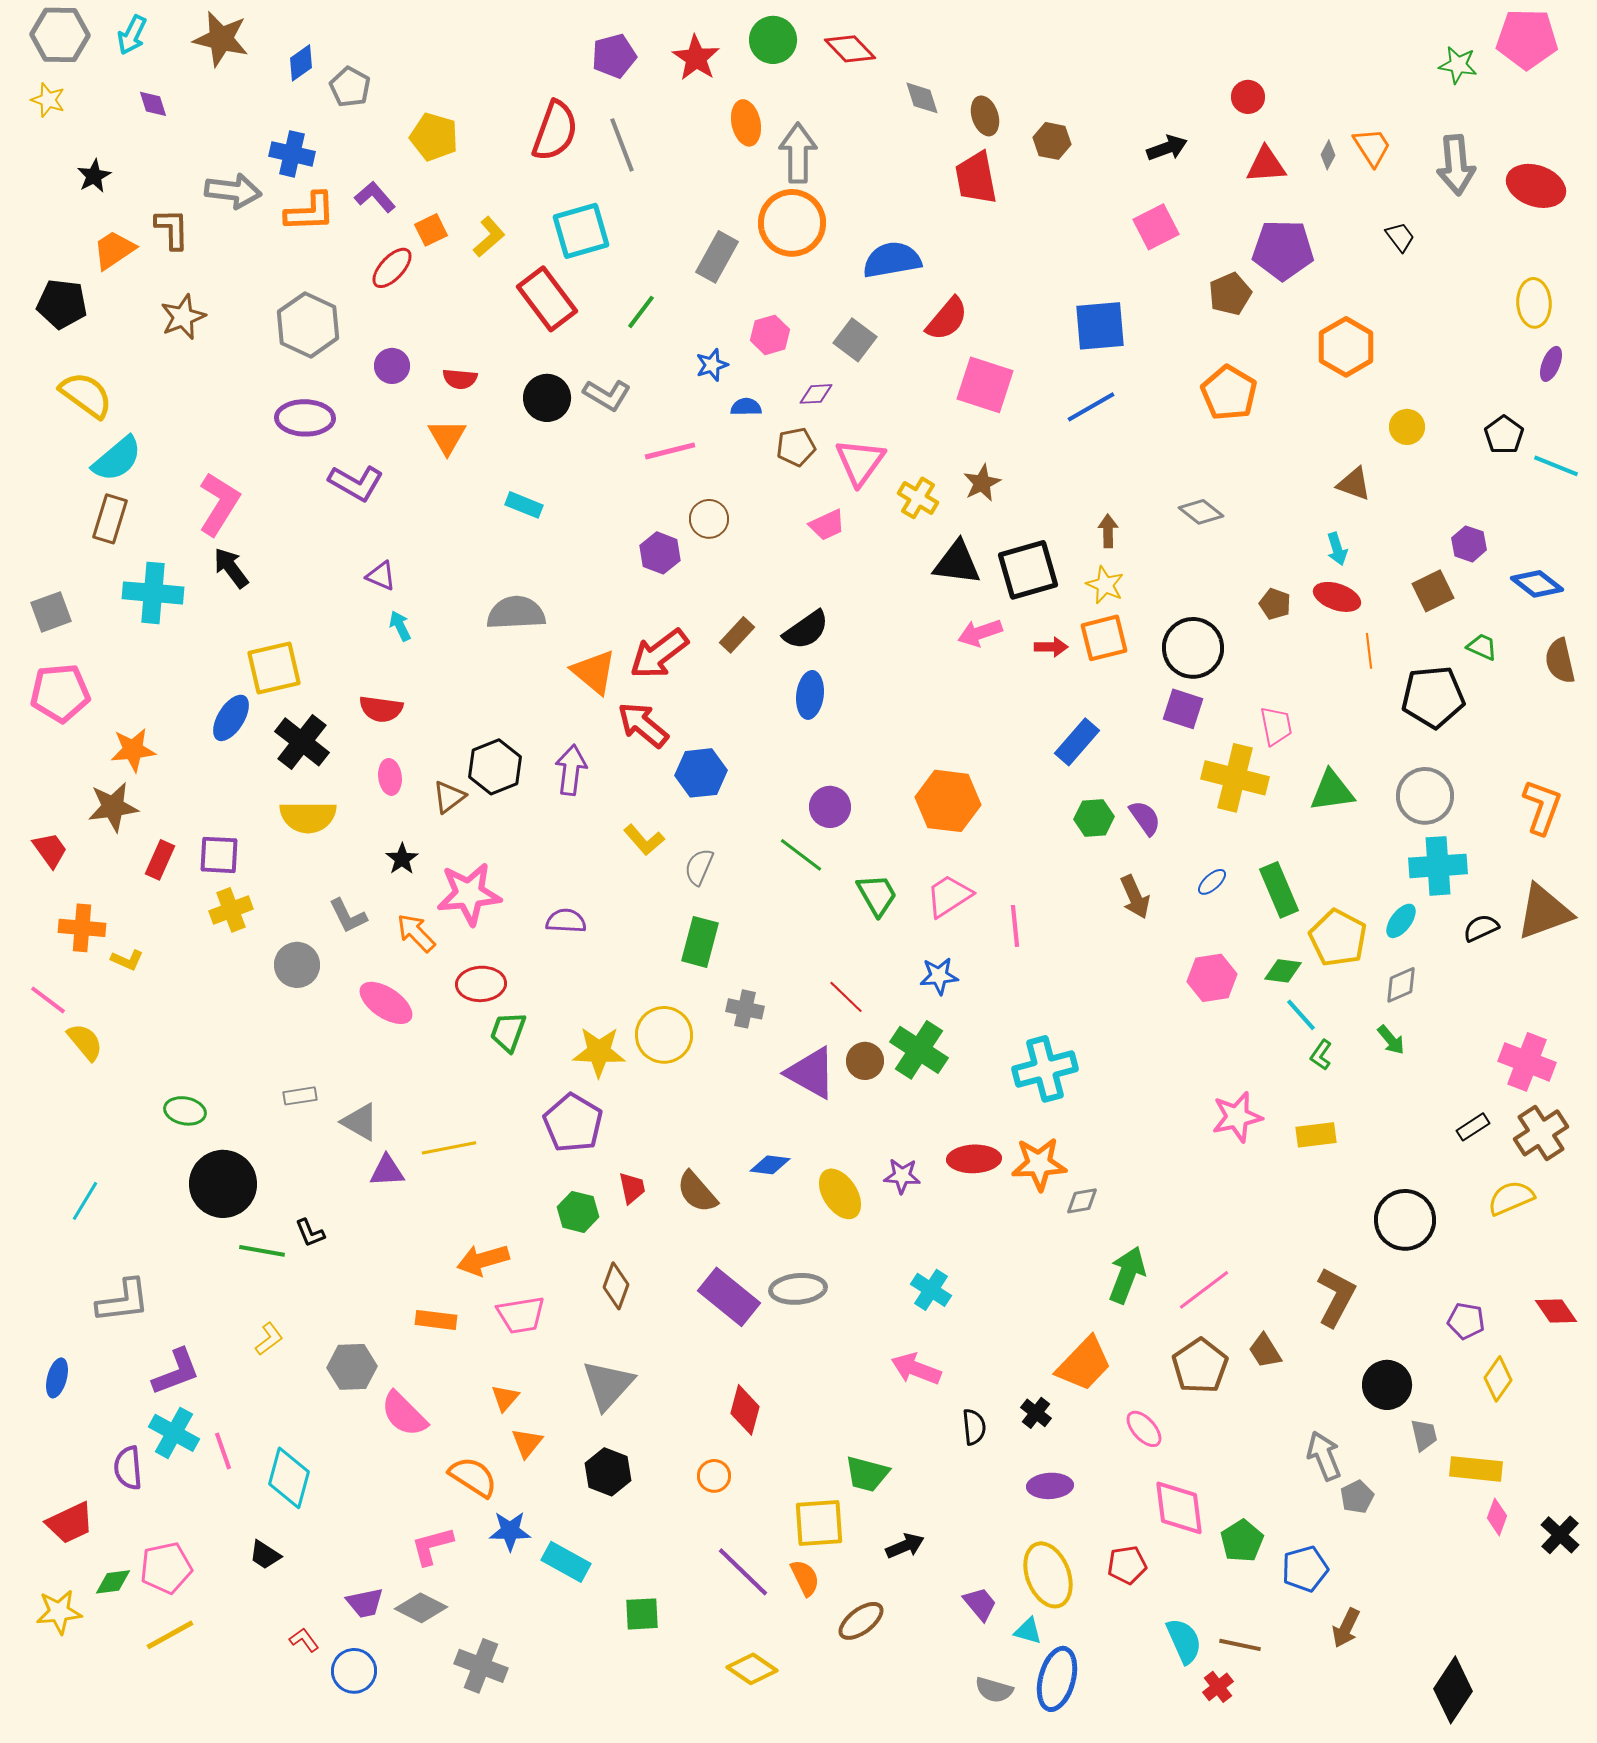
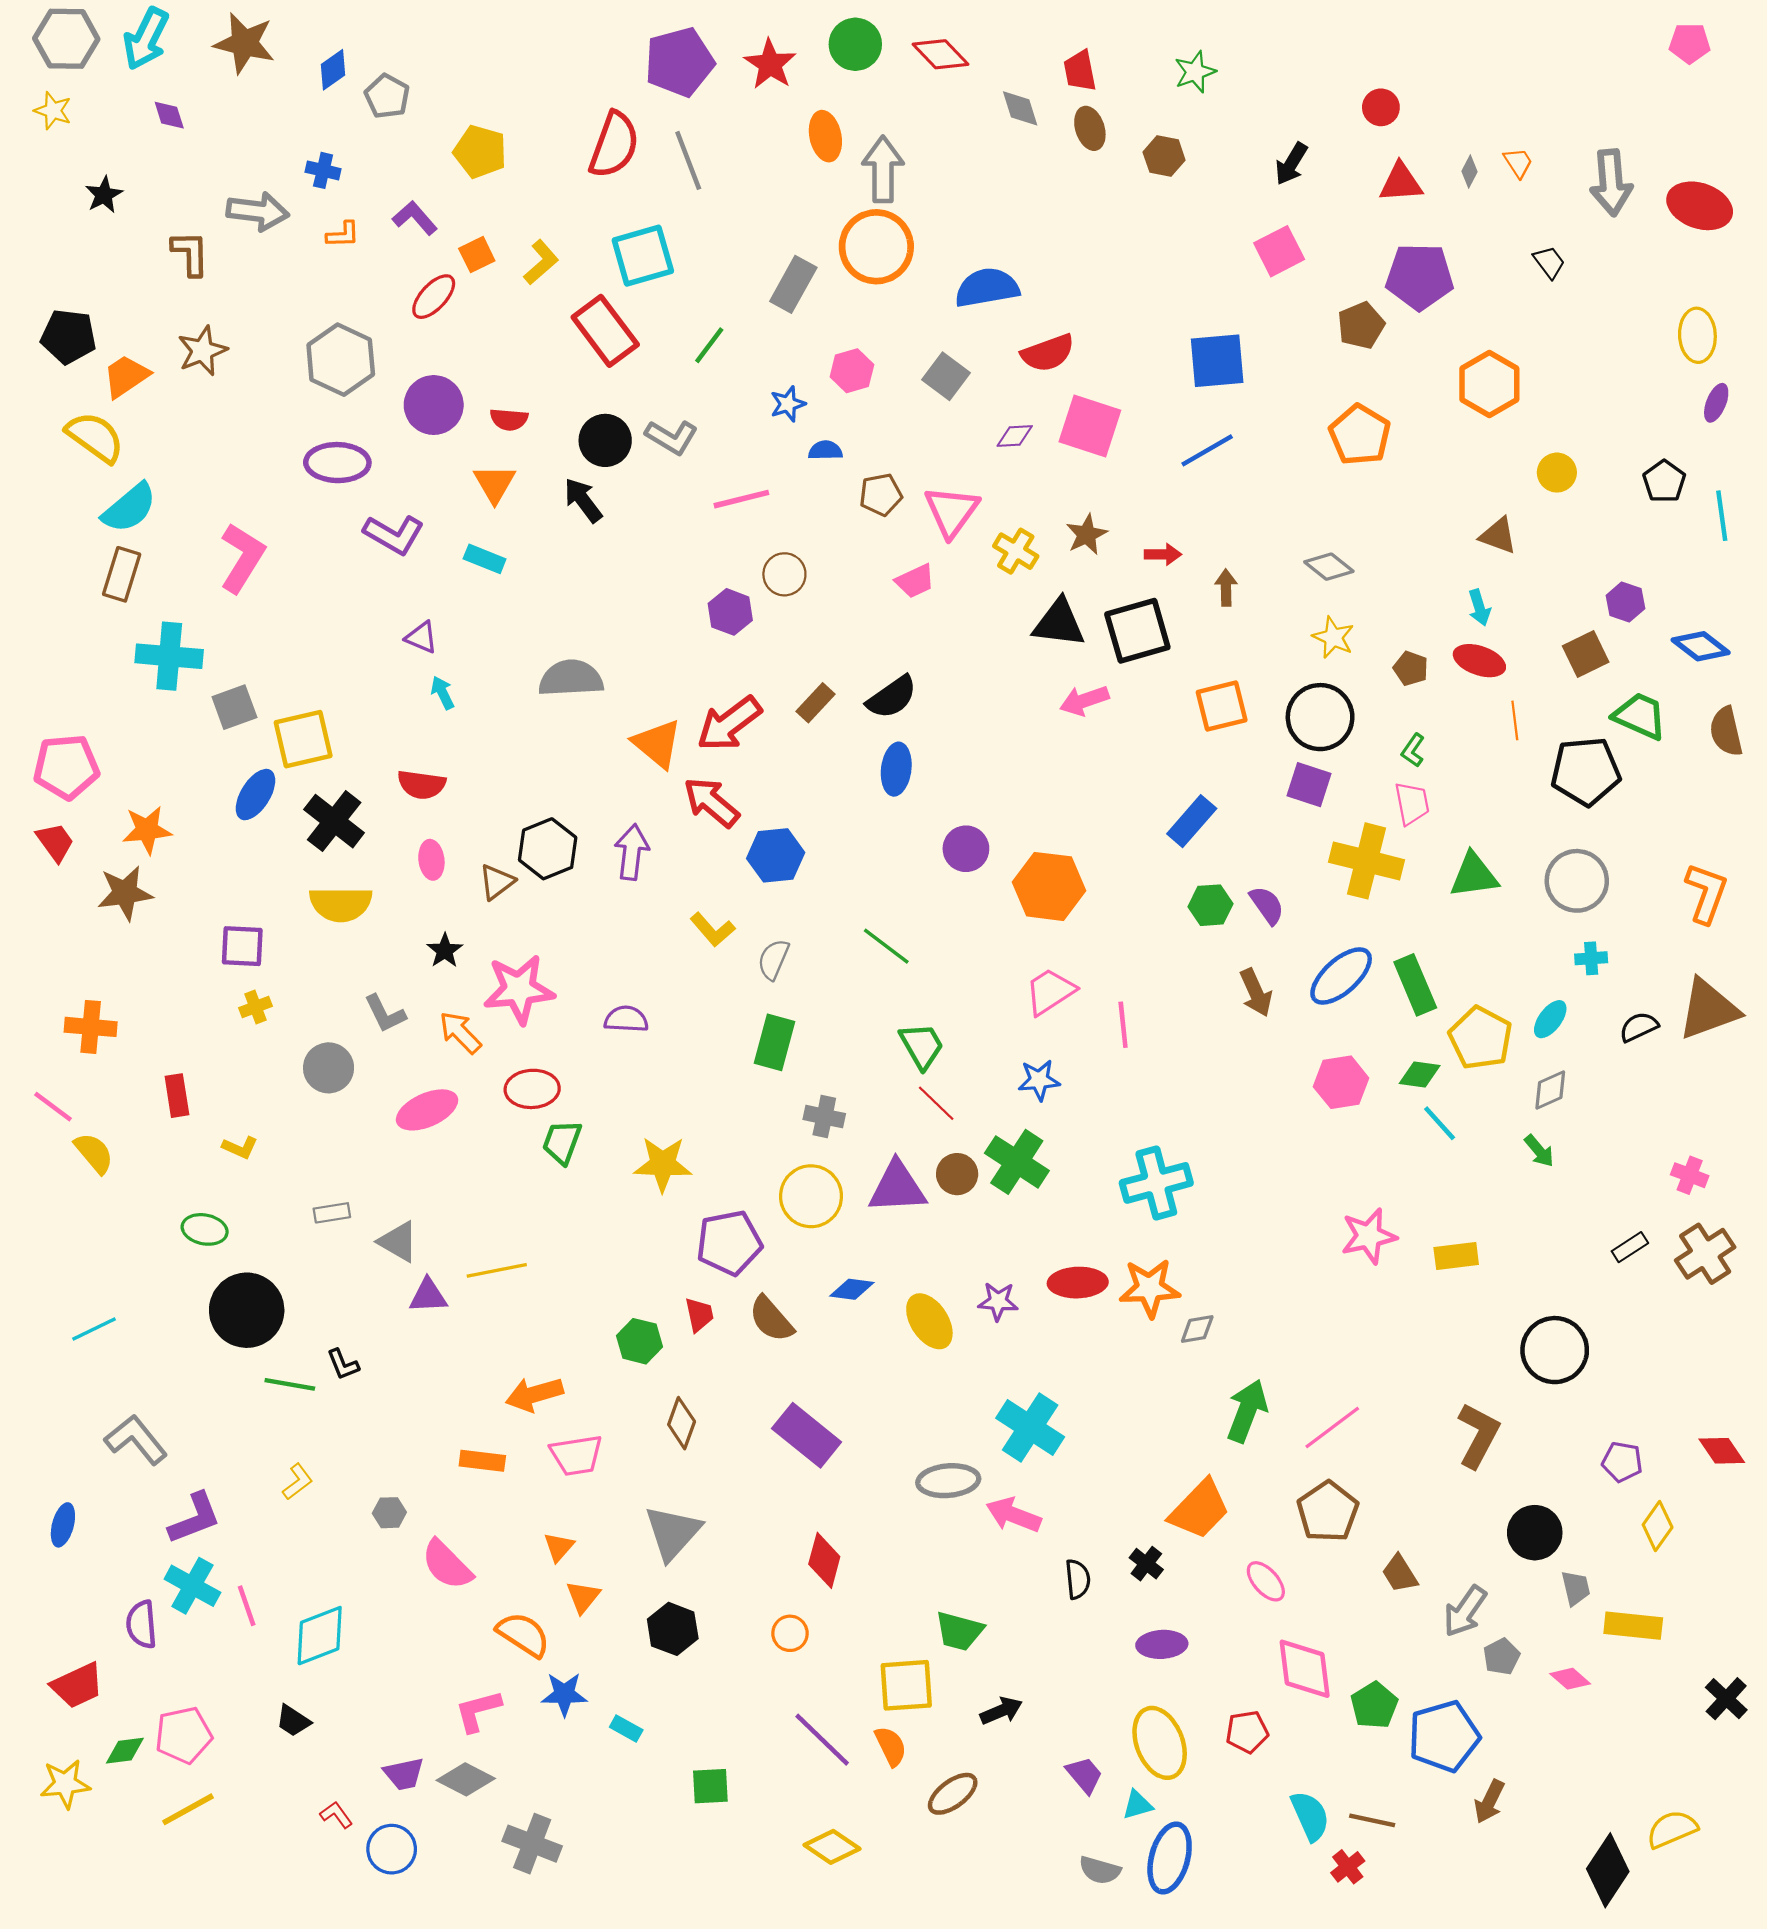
cyan arrow: (132, 35) -> (146, 39), size x1.4
pink pentagon: (1527, 39) -> (1690, 43), size x0.6
purple pentagon: (614, 56) -> (679, 62), size x1.4
green star: (1458, 65) -> (1195, 72), moved, turned -30
orange trapezoid: (1372, 147) -> (1518, 163), size x0.7
black arrow: (1167, 148) -> (1291, 164), turned 141
blue cross: (292, 154) -> (323, 170), size x0.7
red trapezoid: (976, 178) -> (1080, 71), moved, size x0.7
orange L-shape: (310, 212) -> (343, 235), size x0.6
orange trapezoid: (114, 250) -> (126, 376), moved
red semicircle: (947, 319) -> (1048, 353), turned 30
purple circle: (392, 366) -> (434, 405), size x1.5
purple diamond: (816, 394) -> (1015, 436), moved
cyan line: (1556, 466) -> (1722, 516), turned 60
cyan rectangle: (524, 505) -> (485, 559), moved
black arrow: (231, 568) -> (583, 500), moved
yellow star: (1105, 585) -> (1333, 637), moved
gray square: (51, 612) -> (234, 707), moved
red arrow: (1051, 647) -> (1163, 554), moved
green trapezoid: (1482, 647) -> (1640, 716), size x1.6
purple circle: (830, 807) -> (966, 849), moved
red trapezoid: (50, 850) -> (55, 842), moved
red rectangle: (160, 860) -> (177, 1096), moved, turned -33
cyan cross: (1438, 866) -> (1591, 958), size x0.5
blue ellipse: (1212, 882) -> (1341, 976), size x2.0
green trapezoid: (877, 895) -> (922, 1046), moved
yellow cross: (231, 910) -> (256, 1007), size x0.7
yellow L-shape: (127, 960) -> (240, 1148), moved
pink ellipse: (386, 1003) -> (427, 1110), turned -58
yellow circle: (664, 1035) -> (811, 1196), moved
green L-shape: (1321, 1055) -> (1413, 750), moved
pink cross: (1527, 1062) -> (1690, 1175), size x0.6
purple triangle: (811, 1073) -> (897, 1187), turned -32
purple pentagon: (573, 1123) -> (729, 1243), moved, turned 30
yellow semicircle: (1511, 1198) -> (1672, 1829), moved
cyan line: (85, 1201) -> (94, 1329), turned 33
gray ellipse: (798, 1289) -> (948, 1481), moved
cyan cross: (931, 1290) -> (1030, 1428), size x1.5
gray L-shape: (123, 1301) -> (136, 1440), turned -122
brown trapezoid: (1265, 1351) -> (1400, 1574), moved
gray hexagon: (352, 1367) -> (389, 1513), size x0.6
gray arrow: (1324, 1456) -> (1465, 1611), turned -123
cyan diamond: (289, 1478) -> (320, 1636), turned 54
pink diamond: (1497, 1517) -> (1570, 1679), moved, turned -69
cyan rectangle: (566, 1562) -> (626, 1729), size x0.6
blue pentagon: (1305, 1569) -> (1444, 1736), size x1.4
cyan triangle: (1028, 1631) -> (1137, 1805), turned -32

